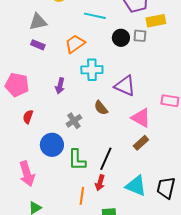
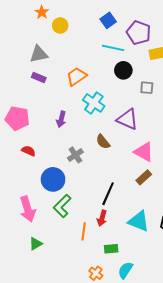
cyan line: (95, 16) -> (113, 48), moved
gray square: (140, 36) -> (147, 88), moved
cyan cross: (92, 70) -> (94, 103), turned 35
red semicircle: (28, 117) -> (29, 151), turned 96
green L-shape: (77, 160) -> (62, 206), moved, turned 45

